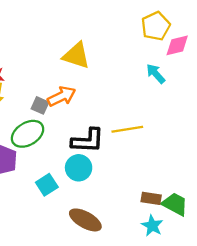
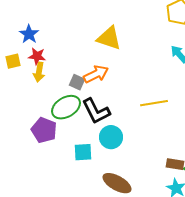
black L-shape: (88, 141) -> (96, 111), moved, turned 60
cyan square: (47, 185) -> (83, 152), turned 30

